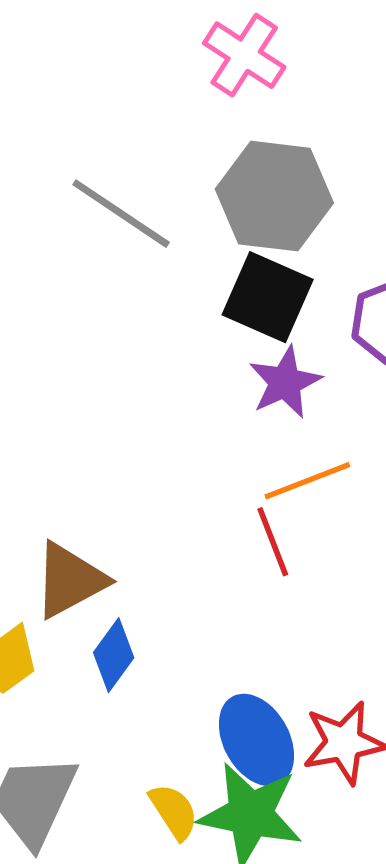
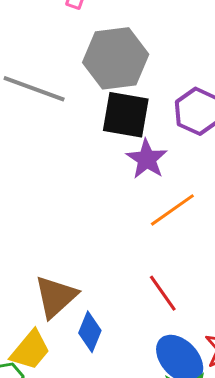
red line: (273, 542) -> (163, 293), moved

